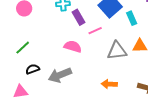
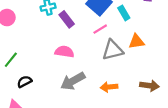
pink line: (95, 31) -> (100, 29), moved
gray arrow: (60, 75) -> (73, 81), moved

